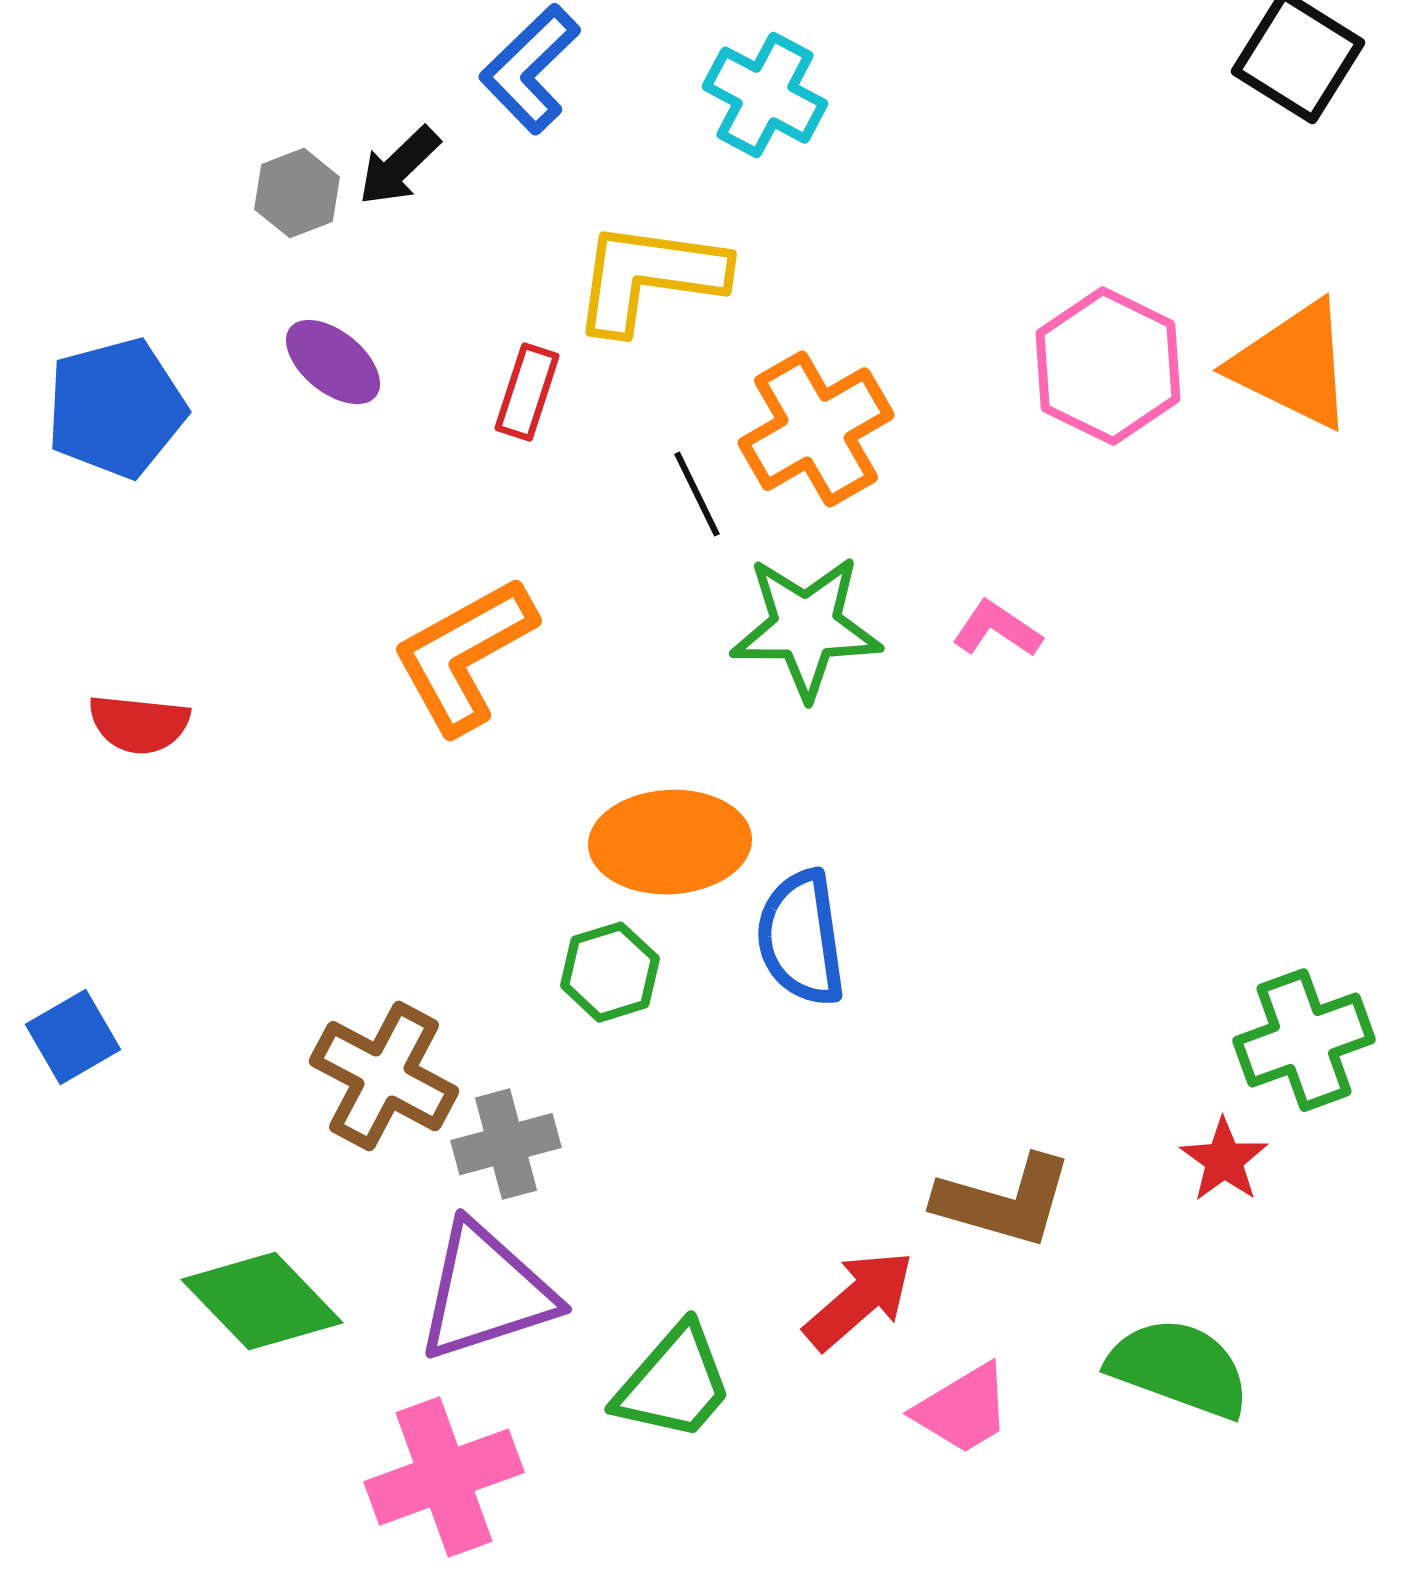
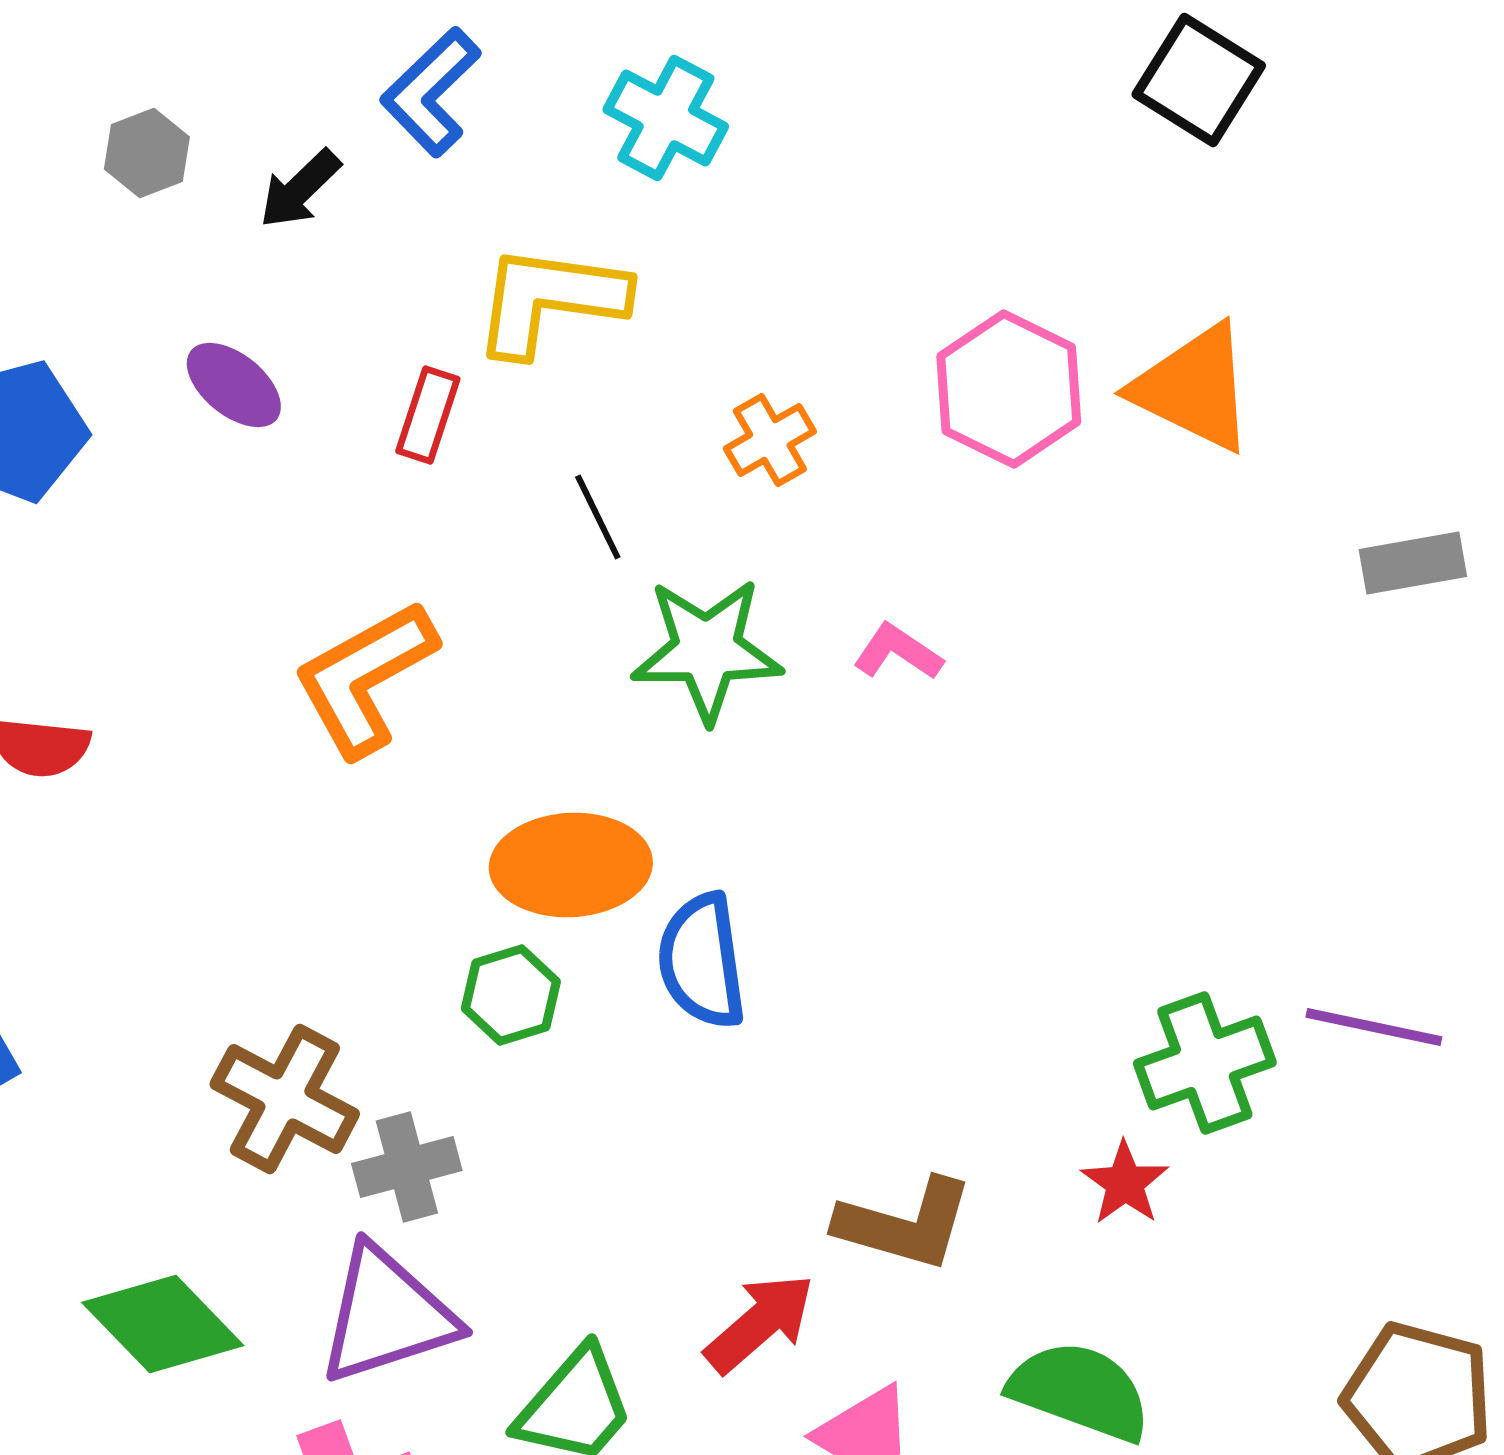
gray hexagon: (297, 193) -> (147, 153), moved
orange cross: (816, 429) -> (770, 440), moved, size x0.6

